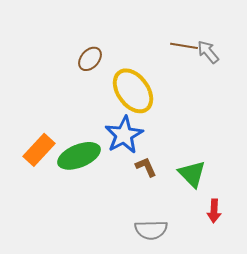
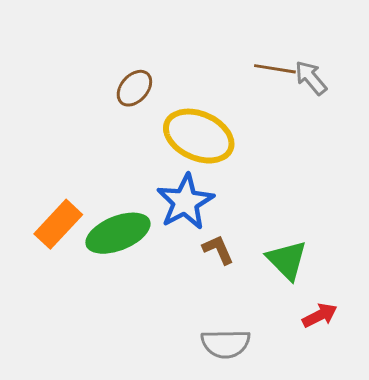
yellow ellipse: (133, 91) -> (199, 136), turned -30
red arrow: (214, 211) -> (320, 315), turned -120

